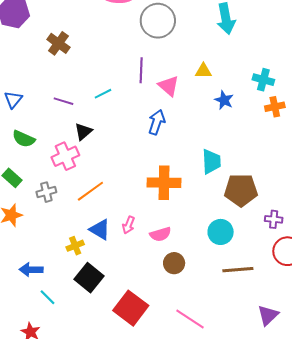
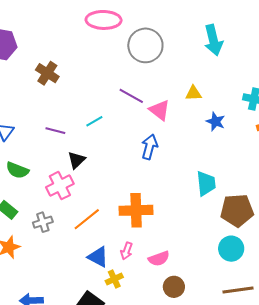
purple line: (141, 70) -> (131, 96), turned -60
orange cross: (164, 183) -> (136, 210), moved
cyan circle: (221, 232) -> (231, 249), moved
yellow cross: (75, 246) -> (114, 279), moved

